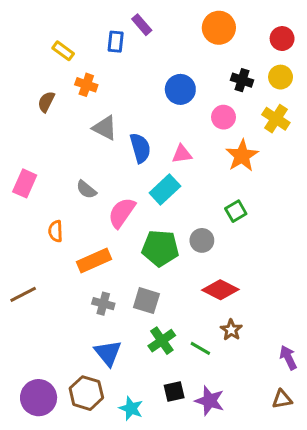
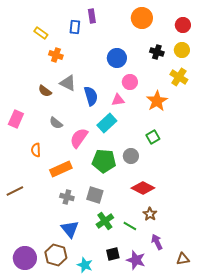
purple rectangle: (142, 25) -> (92, 16), turned 32
brown semicircle: (46, 102) -> (45, 91), moved, turned -80
pink circle: (223, 117) -> (130, 82), moved
purple arrow: (288, 358) -> (157, 242), moved

